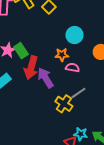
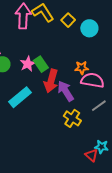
cyan circle: (75, 35) -> (89, 28), moved
pink semicircle: (72, 68) -> (92, 80), size x1.6
yellow cross: (64, 104) -> (72, 118), moved

